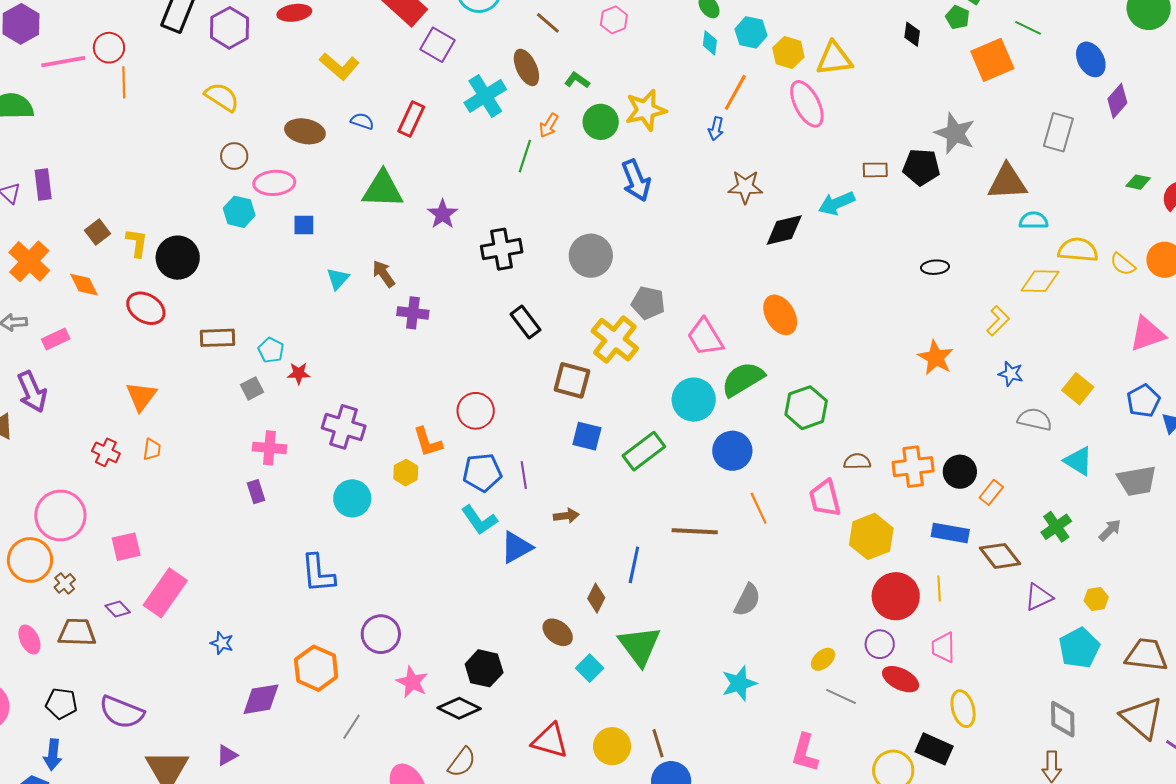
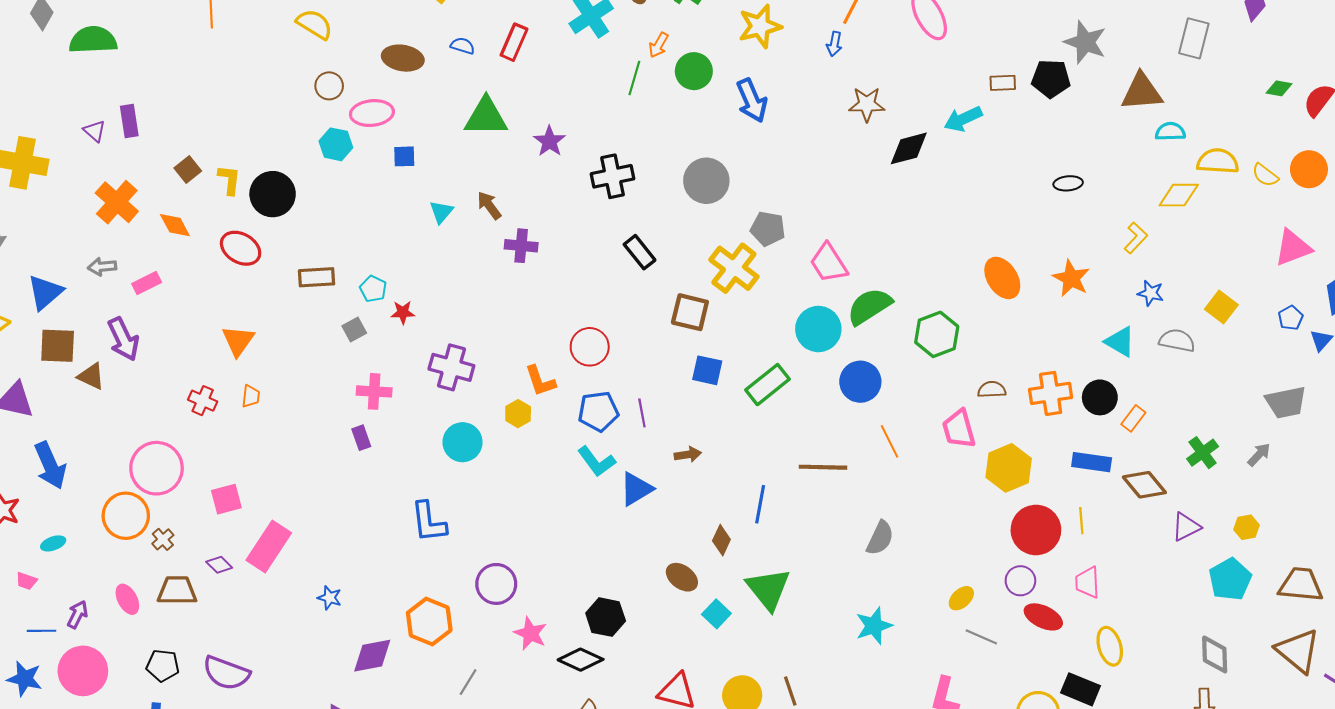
green circle: (601, 122) -> (694, 71), moved
orange ellipse: (780, 315) -> (1002, 278), moved
blue pentagon: (1143, 401) -> (1291, 318), size x0.7
cyan triangle: (1078, 461) -> (1120, 342), moved

